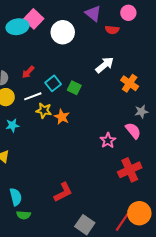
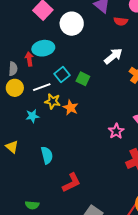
cyan ellipse: (17, 27) -> (43, 48), moved
red arrow: (28, 72) -> (29, 59), moved, turned 128
cyan star: (12, 125) -> (32, 116), moved
cyan semicircle: (16, 197) -> (47, 155), moved

